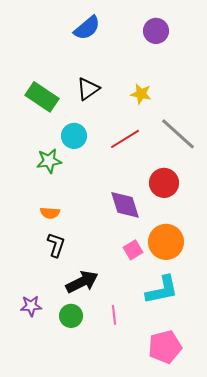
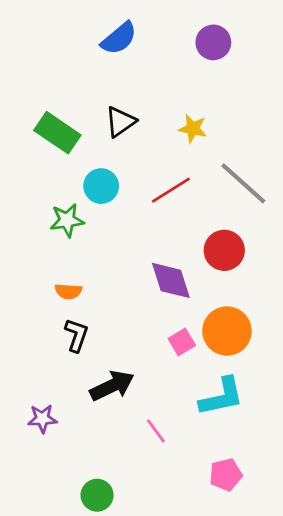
pink line: (114, 315) -> (156, 431), turned -30
green circle: (71, 316) -> (97, 495), moved
pink pentagon: (165, 347) -> (226, 475), size x0.7

